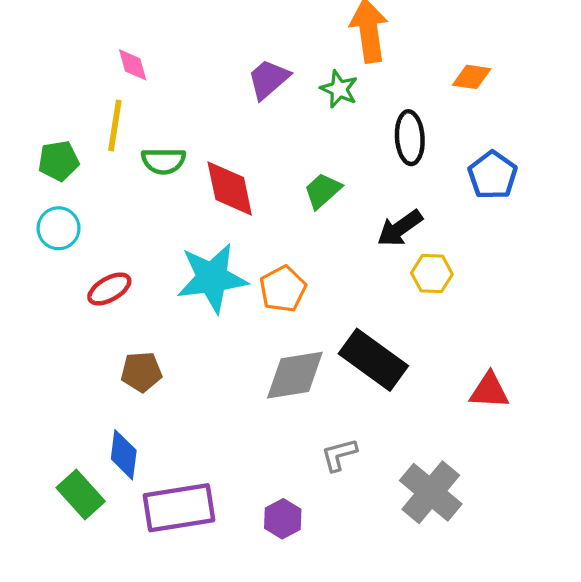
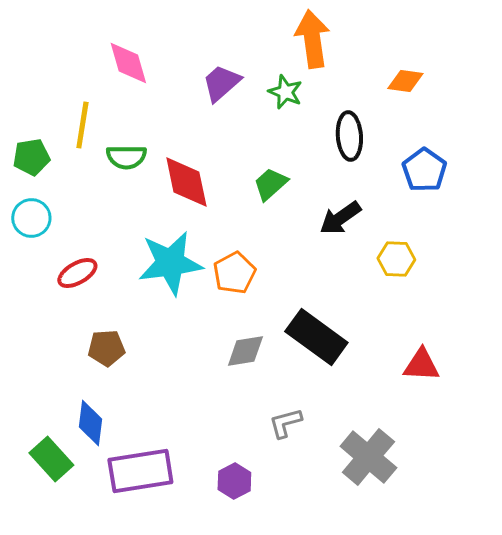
pink diamond: (133, 65) -> (128, 63), moved, size x1.4
yellow hexagon: (432, 274) -> (396, 259), moved
gray diamond: (295, 375) -> (245, 351), size x0.7

